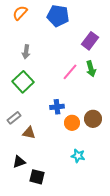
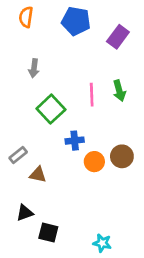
orange semicircle: (20, 13) -> (26, 17), turned -35
purple rectangle: (90, 41) -> (118, 37), moved
pink line: (70, 72) -> (92, 95), turned -42
green square: (23, 82) -> (51, 109), moved
cyan star: (78, 156) -> (102, 243), moved

